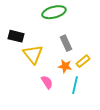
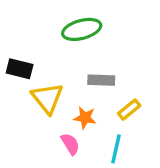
gray rectangle: (66, 43) -> (101, 80), turned -63
orange star: (65, 66) -> (85, 118), moved

